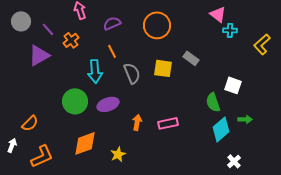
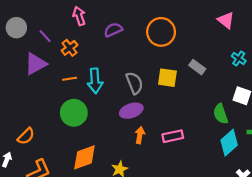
cyan cross: (230, 30) -> (239, 59), moved, turned 32
orange line: (112, 51) -> (70, 79), moved, turned -72
purple ellipse: (108, 104) -> (131, 111), moved

